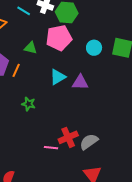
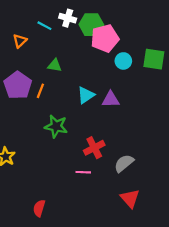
pink pentagon: (59, 38) -> (105, 38), moved
green star: (29, 104) -> (56, 126), size x1.5
red cross: (68, 137) -> (94, 148), moved

